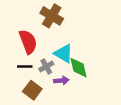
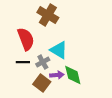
green diamond: (79, 68) -> (73, 75), moved
brown square: (32, 90) -> (42, 83), moved

